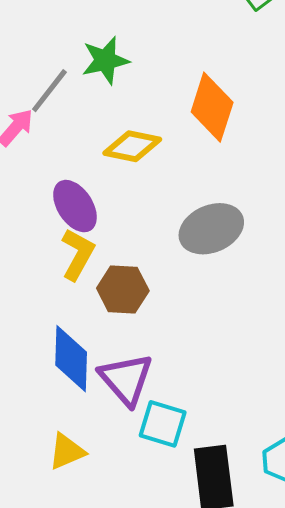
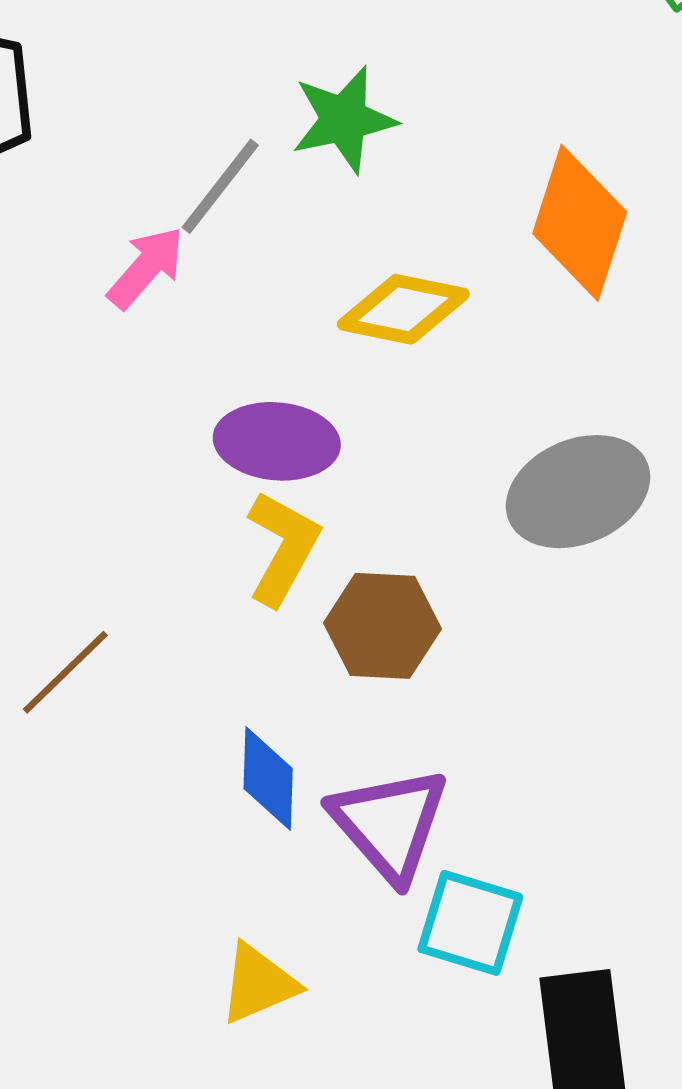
purple ellipse: (75, 206) -> (277, 441), turned -52
blue diamond: (71, 359) -> (268, 778), size x0.7

